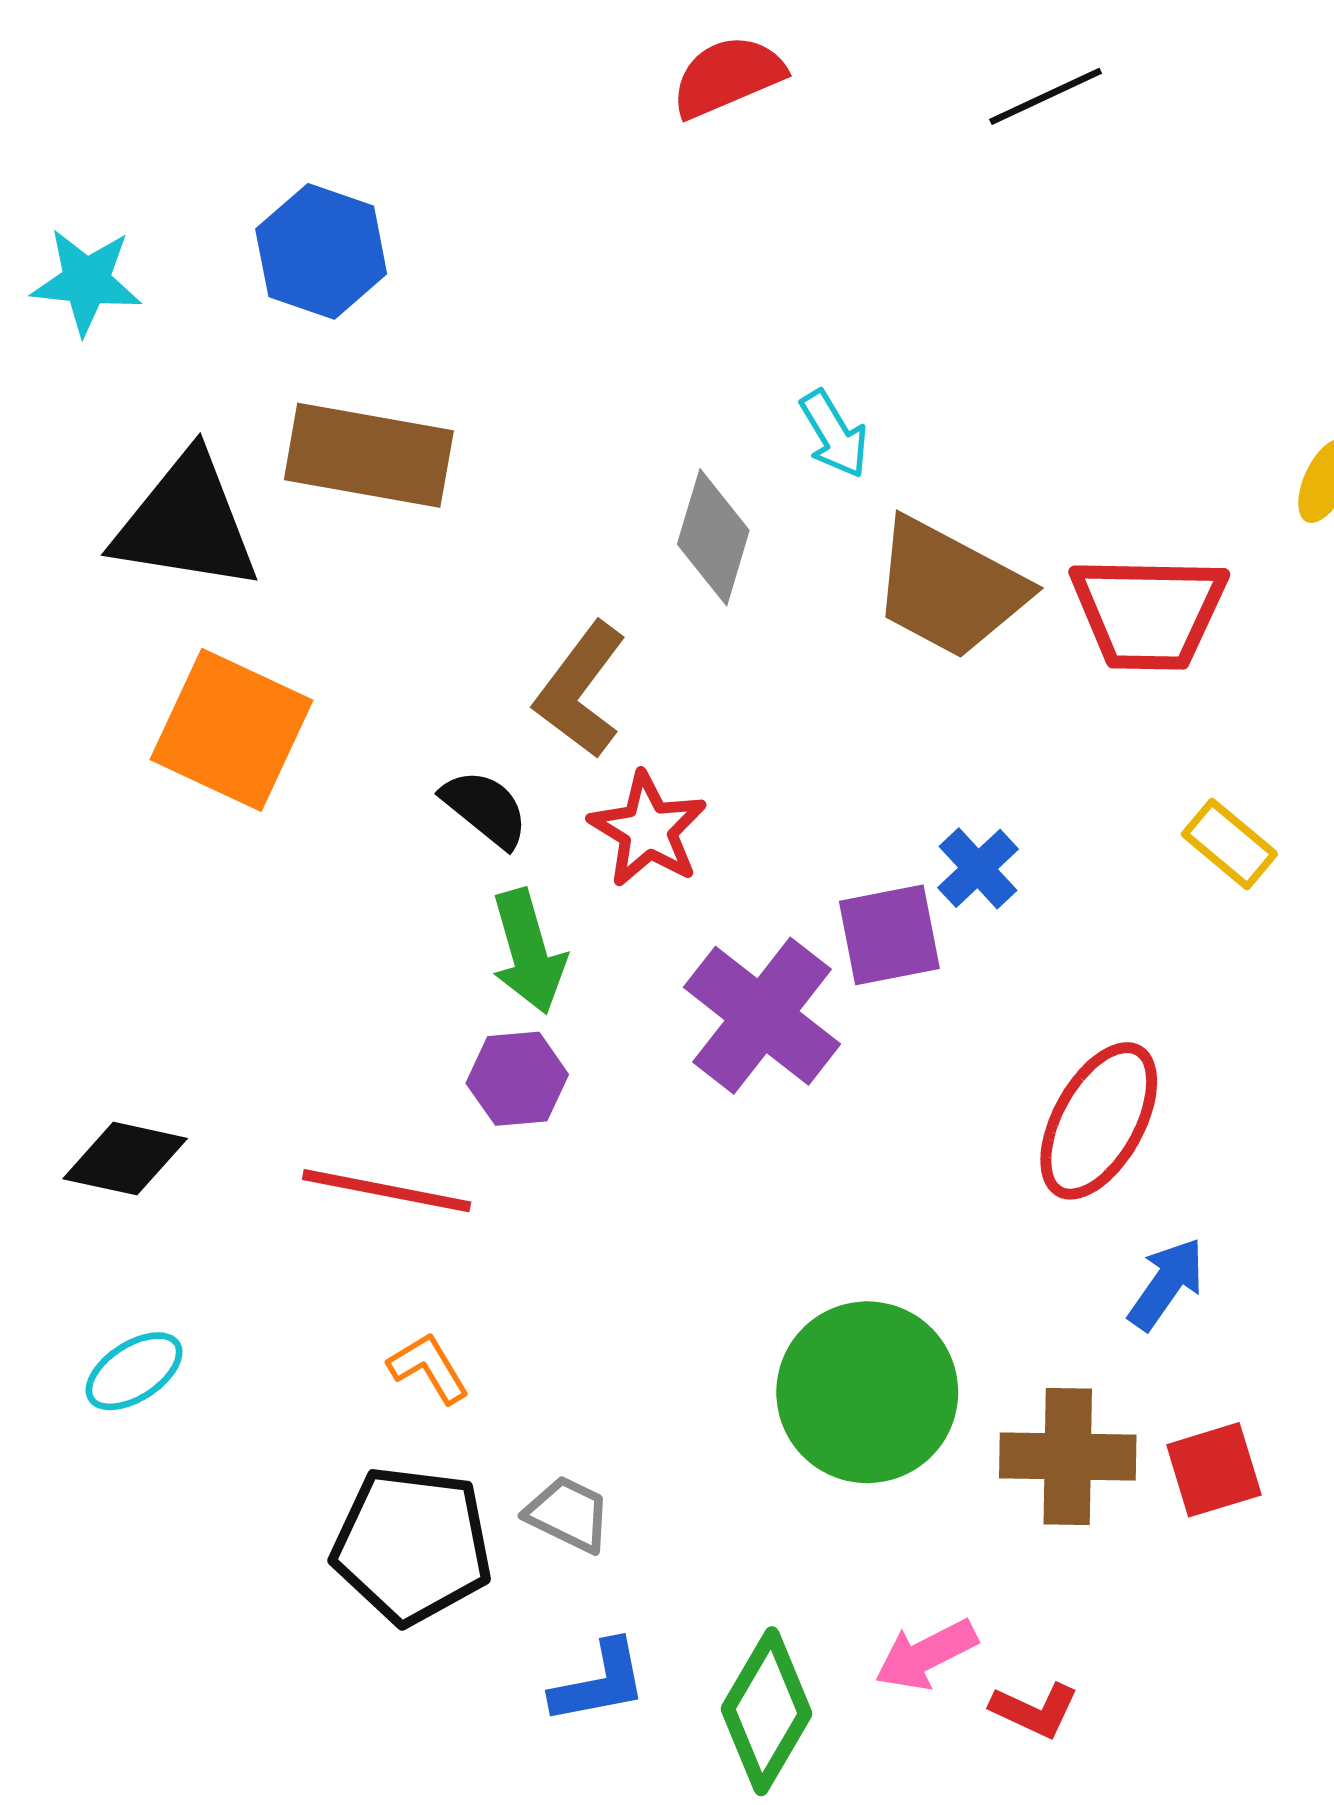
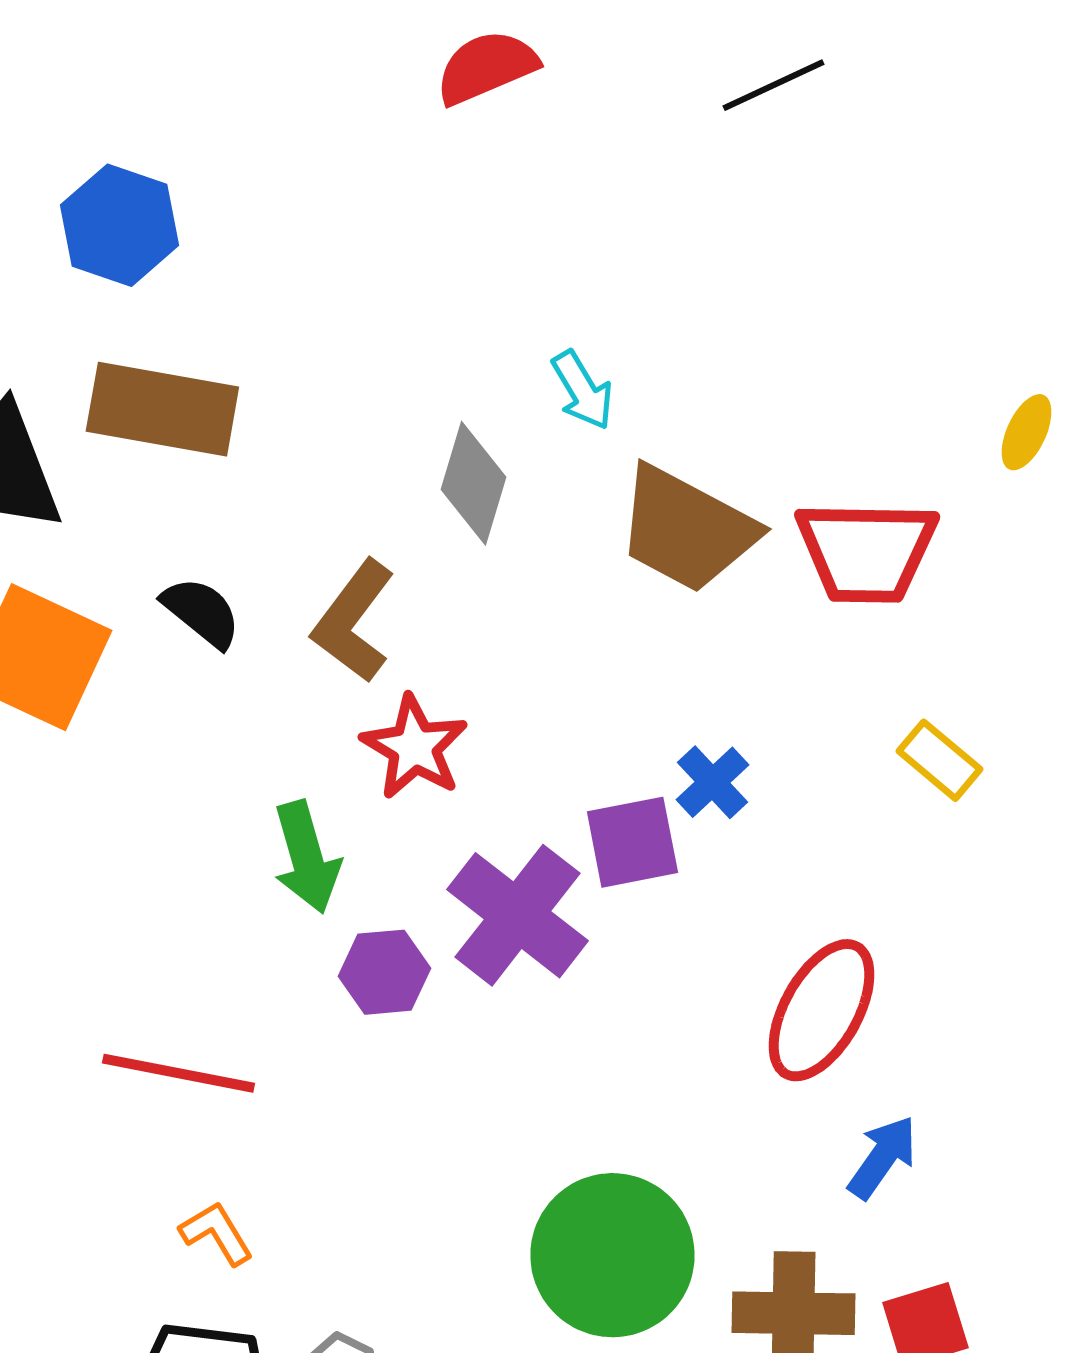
black semicircle: (485, 809) -> (201, 612), moved
purple hexagon: (517, 1079) -> (384, 972), moved

